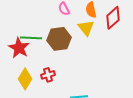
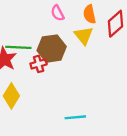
red cross: (48, 75) -> (39, 64), moved

